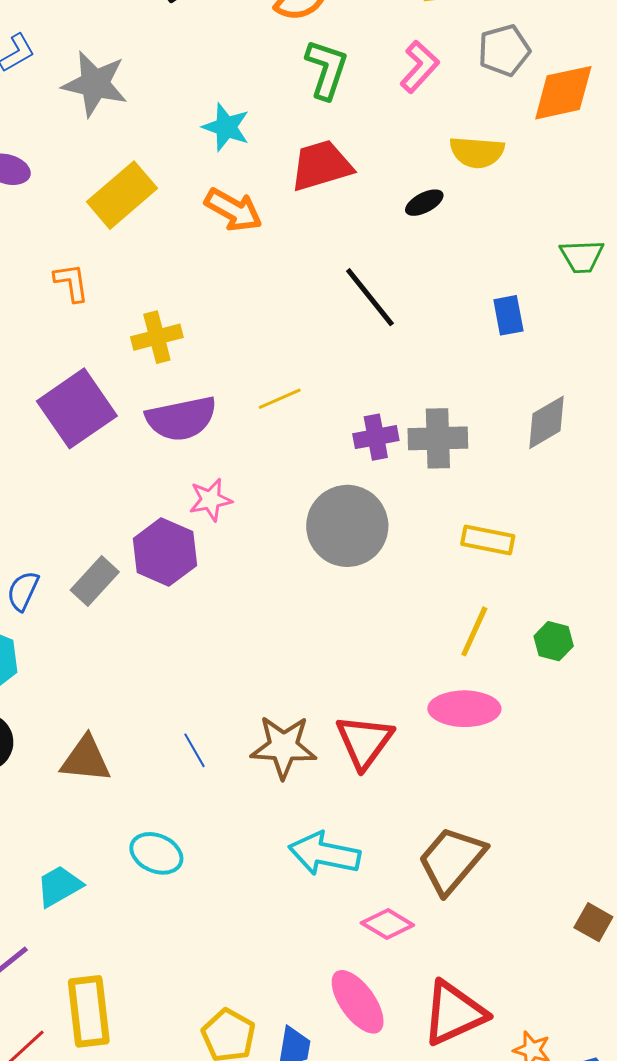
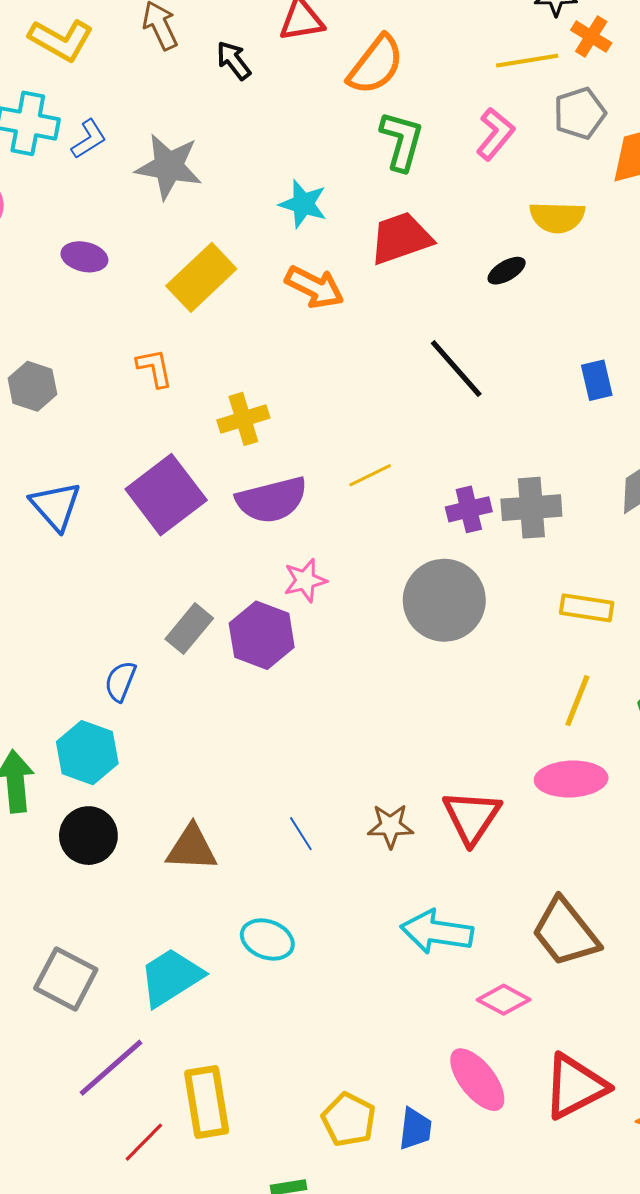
gray rectangle: (95, 581) -> (189, 629), moved
brown star: (283, 747) -> (390, 826), size x0.7
brown trapezoid: (452, 860) -> (565, 932), turned -76
cyan trapezoid: (59, 886) -> (171, 977), size x1.4

